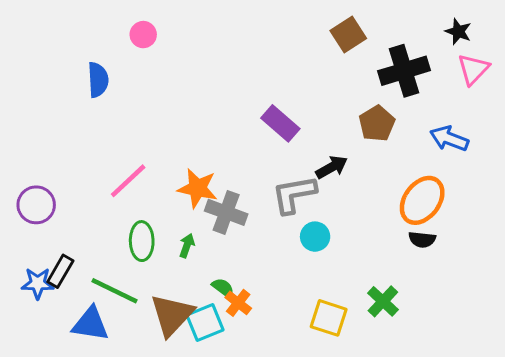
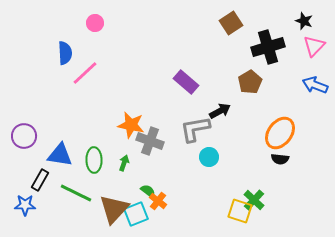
blue arrow: (449, 139) -> (315, 85), moved
pink line: (128, 181) -> (85, 73), moved
blue star: (38, 283) -> (25, 205), moved
yellow square: (329, 318) -> (240, 211), moved
blue triangle: (90, 324) -> (60, 155), moved

